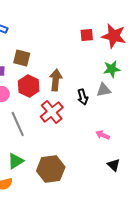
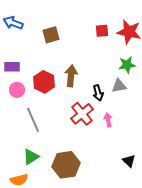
brown square: (22, 58) -> (51, 35), moved, turned -30
red cross: (52, 112) -> (82, 114), moved
pink arrow: (103, 135) -> (108, 120), moved, turned 56

